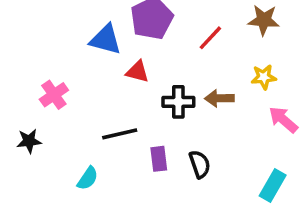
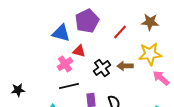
yellow star: (264, 77) -> (150, 54), size x1.6
pink cross: (54, 95) -> (65, 64), moved
black cross: (178, 102) -> (102, 68), turned -36

